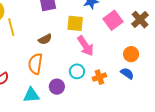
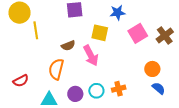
pink arrow: (85, 46) -> (91, 56), moved
cyan circle: (77, 71) -> (96, 91), moved
blue semicircle: (127, 73) -> (159, 88), moved

